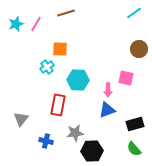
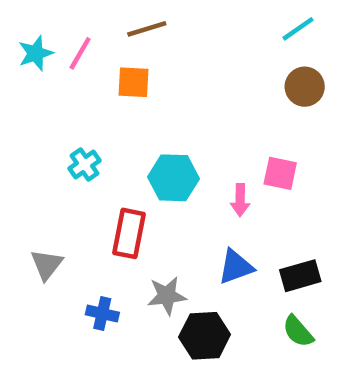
orange square: (60, 49) -> (133, 82), moved
brown circle: (139, 49) -> (305, 87), moved
cyan cross: (47, 67) -> (84, 164), moved
blue triangle: (107, 110) -> (236, 267), moved

